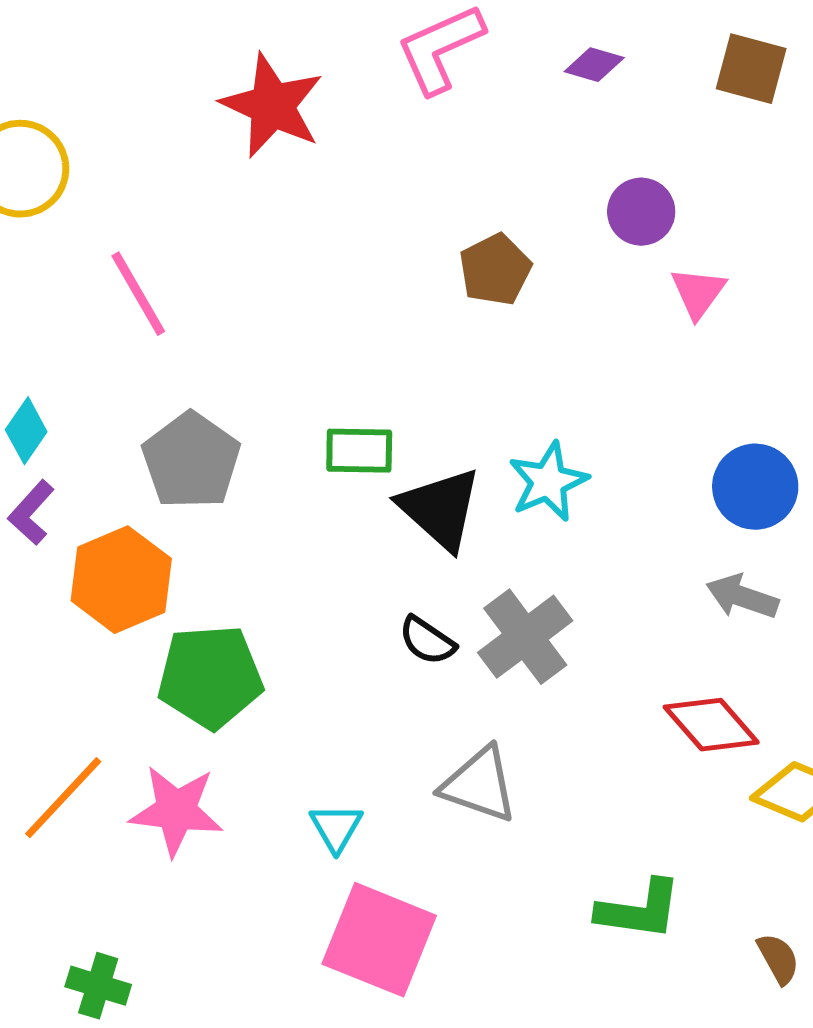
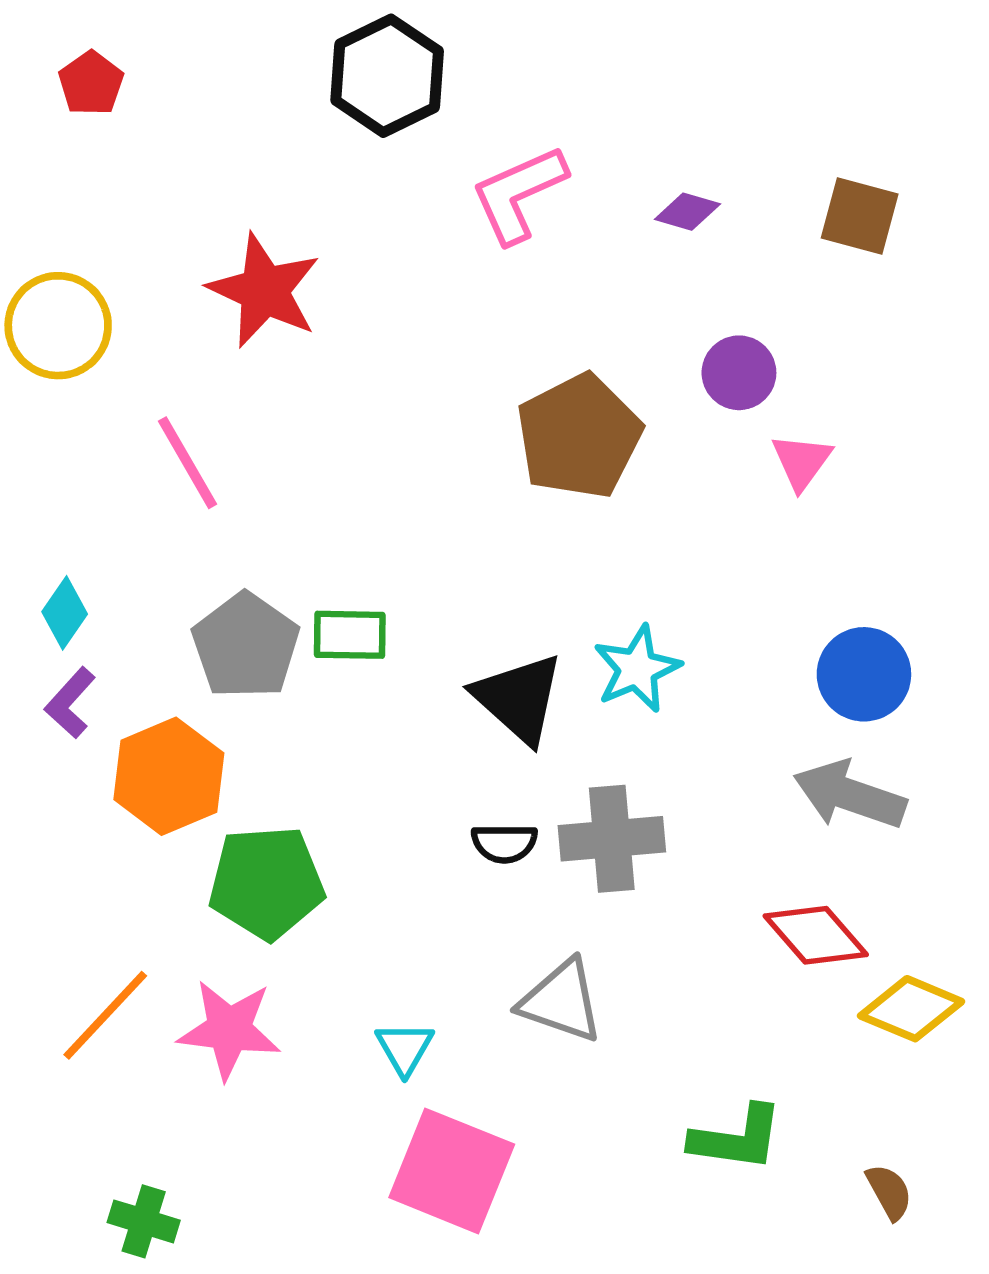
red star: (272, 106) -> (264, 291), moved
brown pentagon: (495, 270) -> (579, 436), size x1.6
green rectangle: (359, 451) -> (350, 635), moved
gray arrow: (742, 597) -> (850, 795), size x1.4
gray cross: (525, 637) -> (612, 839), turned 32
black semicircle: (427, 641) -> (504, 843), turned -34

